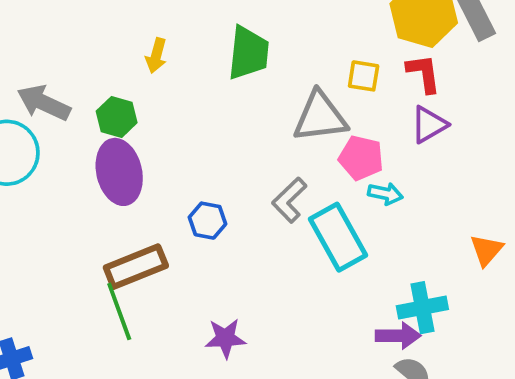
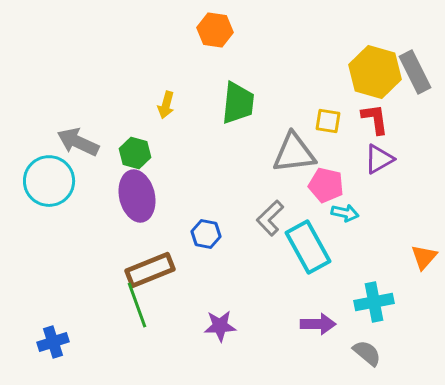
purple arrow: (398, 336) -> (318, 324), moved

